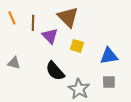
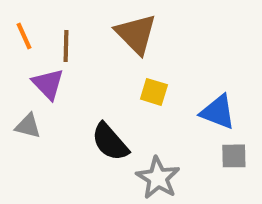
purple triangle: (50, 36) -> (48, 84), moved
blue triangle: (109, 56) -> (218, 112), turned 30
gray square: (109, 82) -> (234, 156), moved

